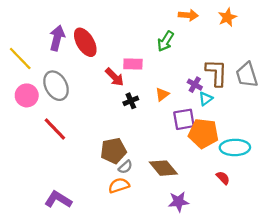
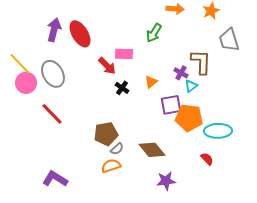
yellow line: (20, 59) -> (20, 64), moved
gray trapezoid: (247, 75) -> (229, 40), moved
black cross: (131, 101) -> (122, 88), turned -32

